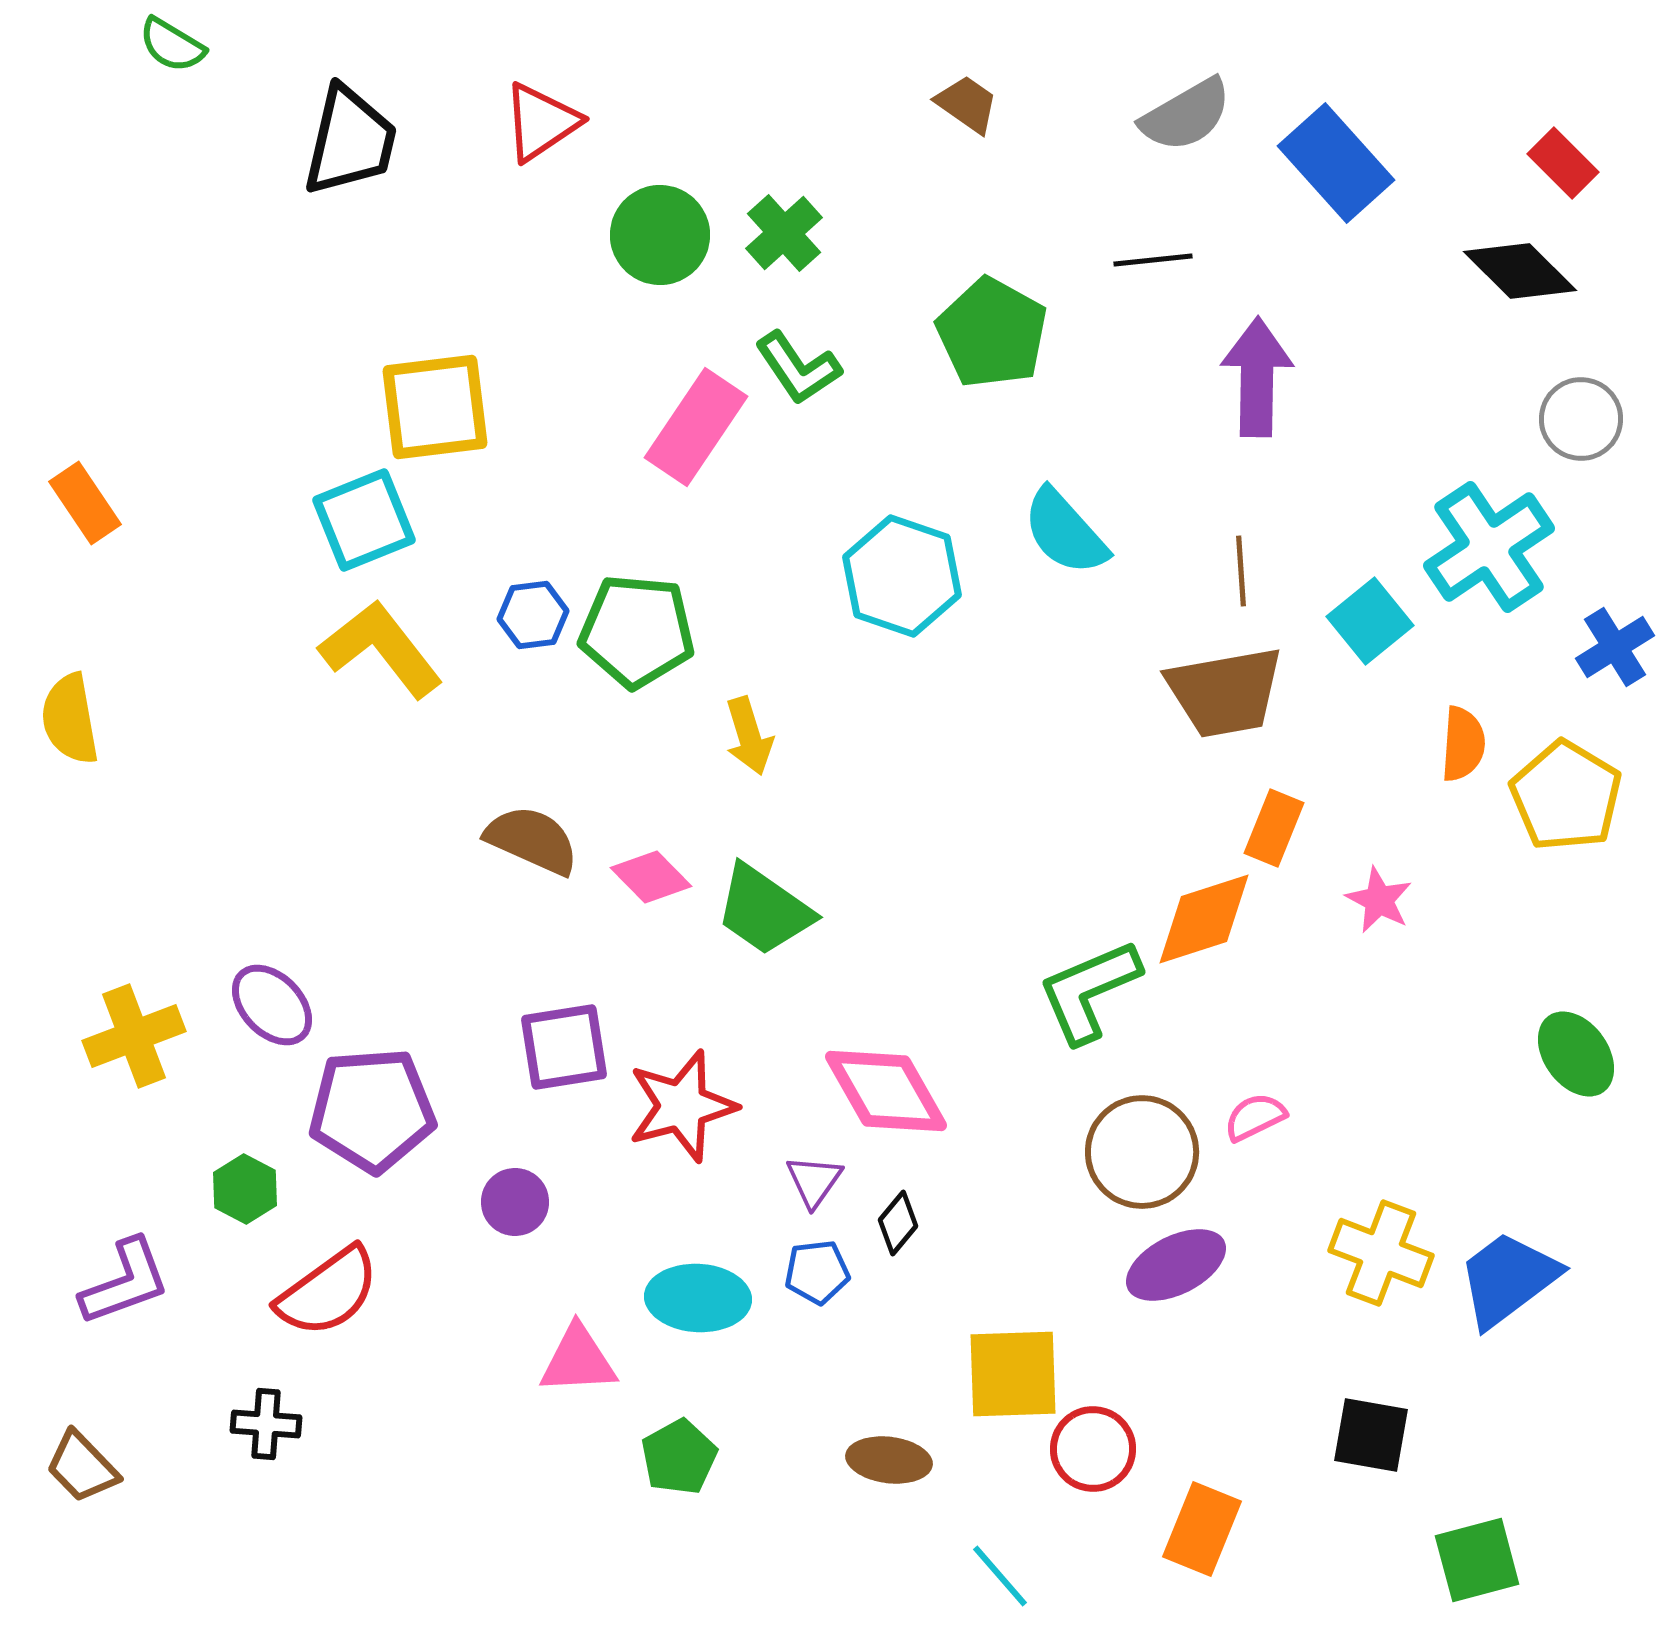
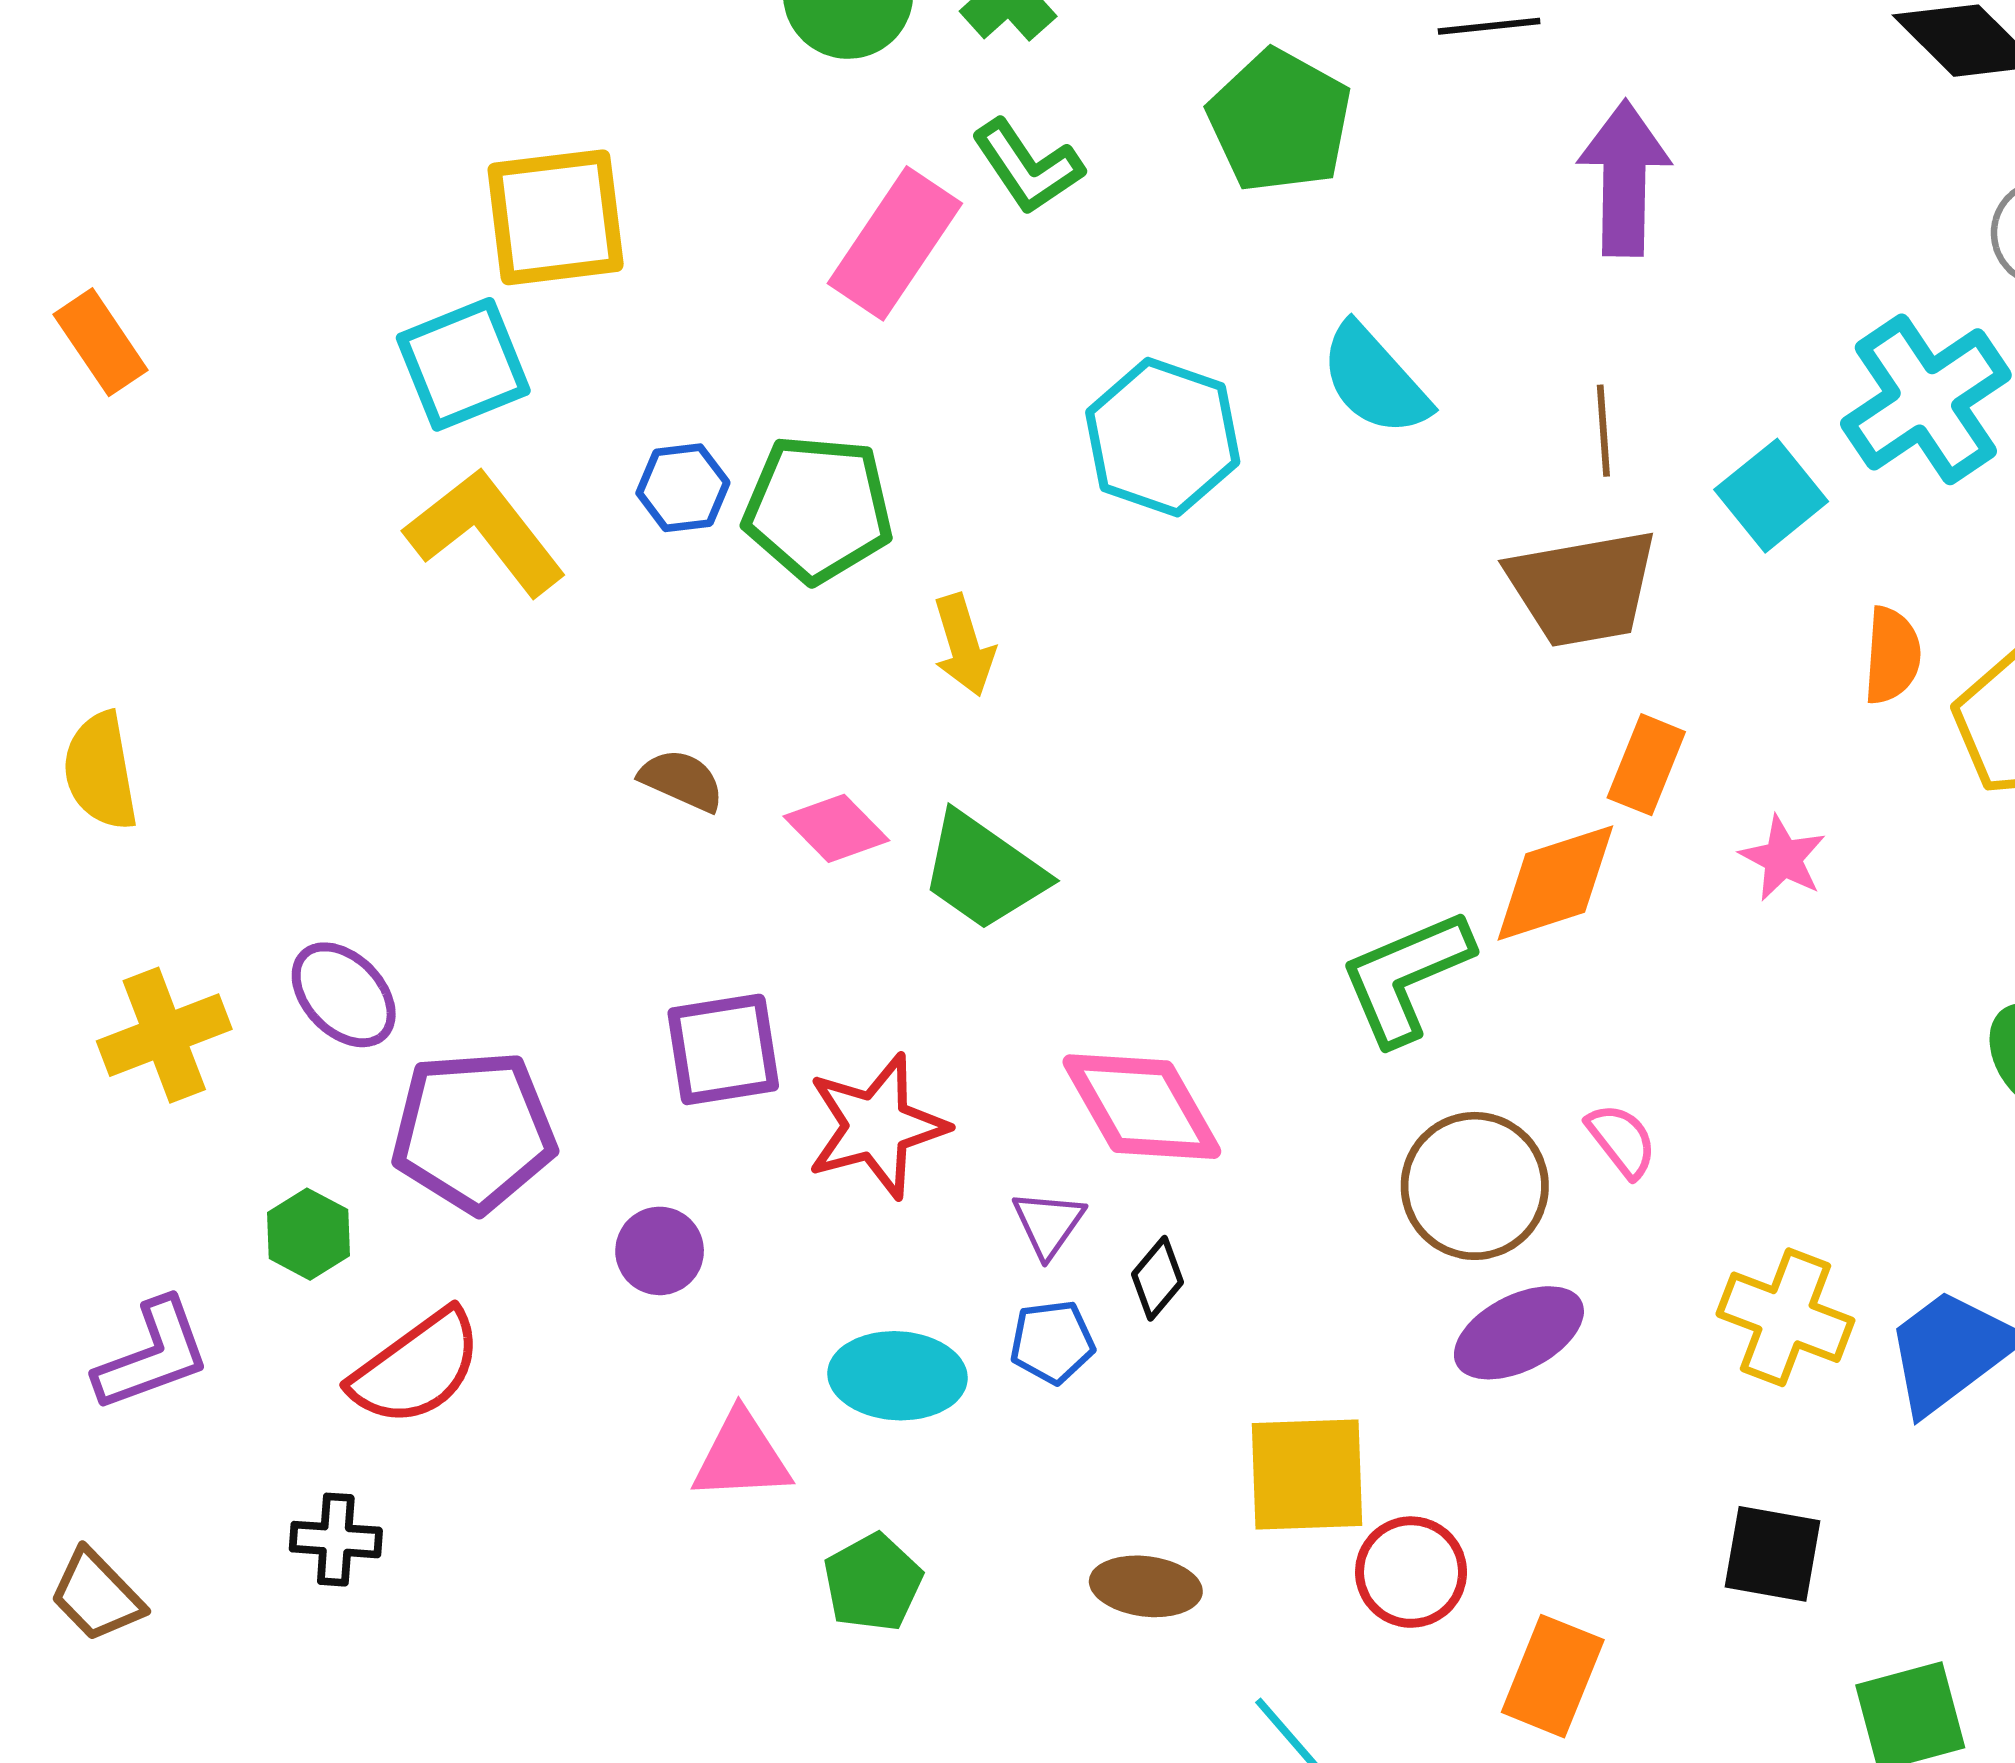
yellow semicircle: (70, 719) -> (101, 771), moved
brown semicircle: (532, 840) -> (682, 780), size x0.7
pink semicircle: (1255, 1117) -> (1622, 1140), turned 78

